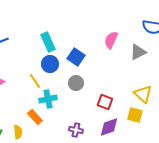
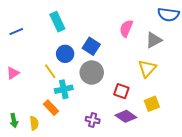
cyan rectangle: (48, 42) -> (57, 22), moved
gray circle: (76, 83) -> (92, 73), size x1.5
yellow triangle: (143, 94) -> (147, 68), moved, turned 30
yellow square: (135, 115) -> (152, 104), turned -35
purple diamond: (109, 127) -> (126, 116), turned 55

